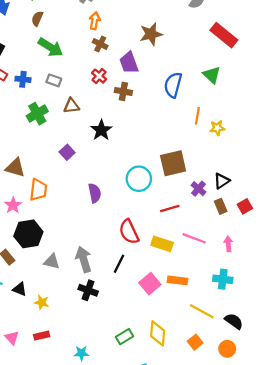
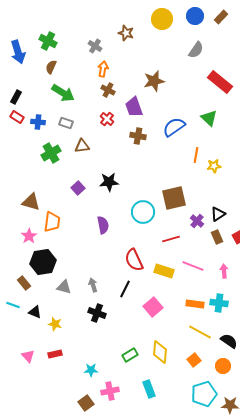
blue semicircle: (173, 85) -> (174, 127), turned 40
brown cross: (123, 91) -> (138, 136), moved
black star: (101, 130) -> (109, 182), moved, turned 30
gray arrow: (84, 259) -> (93, 285), size x0.6
orange rectangle: (177, 280) -> (195, 304), moved

